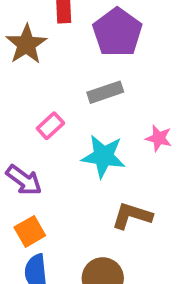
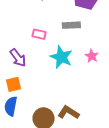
pink rectangle: (50, 126) -> (39, 34), turned 40
brown L-shape: (132, 216) -> (68, 112), moved

